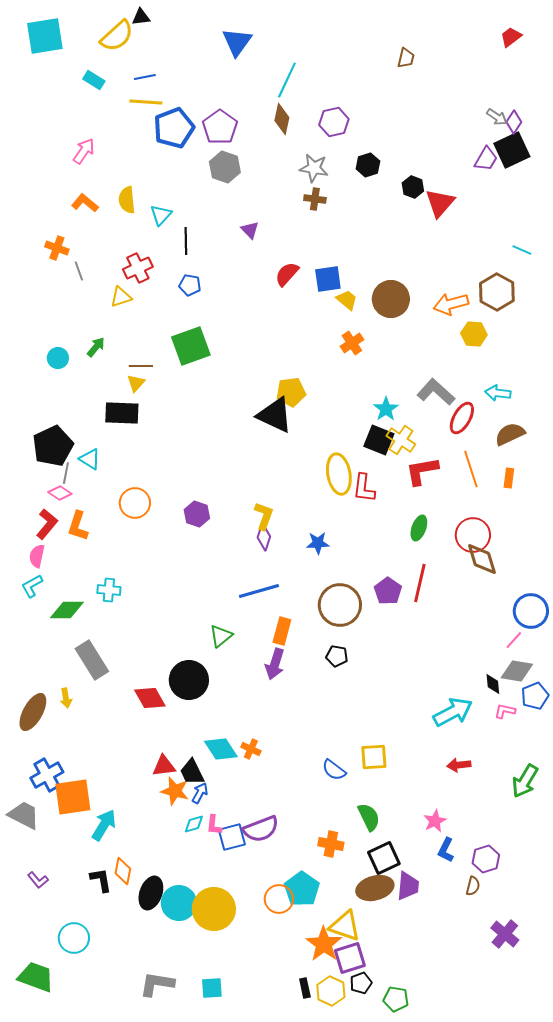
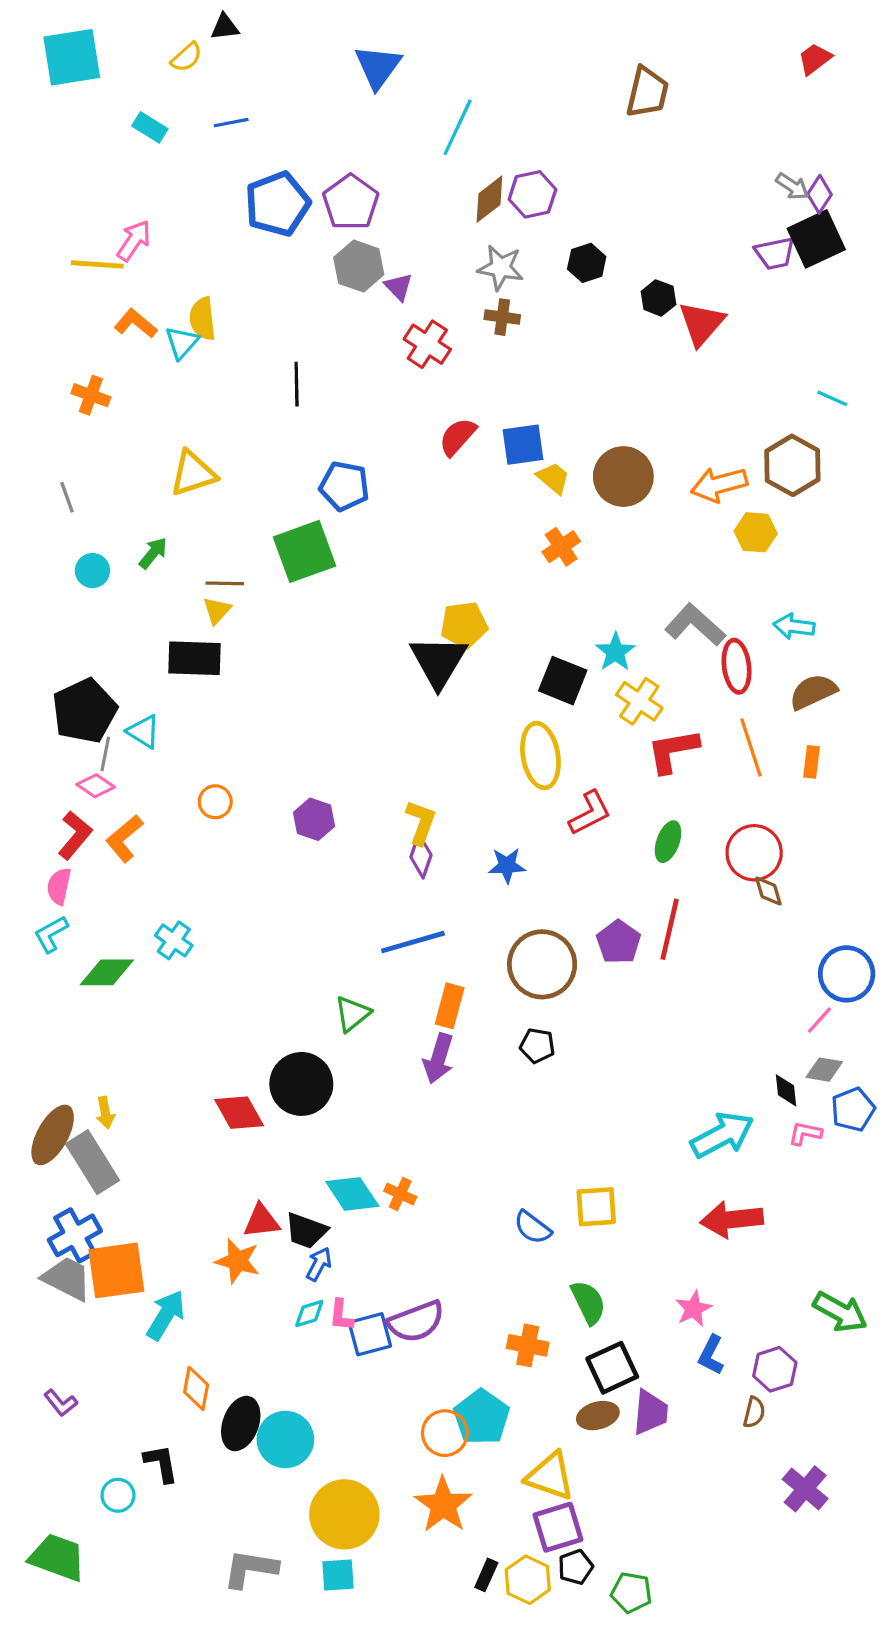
yellow semicircle: (117, 36) -> (187, 57), size x0.6
brown trapezoid: (406, 58) -> (647, 92), size x1.6
yellow line: (146, 102) -> (97, 264), moved
brown diamond: (282, 119) -> (489, 199), moved, turned 40
purple trapezoid: (486, 159) -> (775, 253), turned 48
cyan triangle: (161, 215) -> (182, 343), moved
purple triangle: (250, 230) -> (399, 287), moved
red cross: (138, 268) -> (427, 344), moved, turned -32
gray line: (79, 271) -> (67, 497), moved
blue pentagon: (190, 285) -> (344, 486), moved, size x1.4
yellow triangle: (121, 297) -> (193, 473), size x1.4
black triangle: (275, 415) -> (438, 661), turned 36
red ellipse: (462, 418) -> (737, 666), turned -36
black square: (379, 440) -> (563, 681), moved
red L-shape: (364, 488) -> (590, 813), moved, turned -124
orange circle: (135, 503) -> (215, 802), size x0.7
orange L-shape: (78, 526) -> (124, 838), turned 32
brown diamond: (482, 559) -> (768, 891), size x0.6
cyan cross: (109, 590) -> (174, 940), turned 30
gray rectangle: (92, 660) -> (92, 1162), moved
gray diamond: (517, 671) -> (824, 1070), size x0.7
red arrow: (459, 765) -> (732, 1219), size x1.6
black trapezoid: (192, 772) -> (306, 1231), turned -44
green arrow: (525, 781) -> (840, 1312), moved, turned -92
orange star: (175, 791) -> (238, 1261), moved
gray trapezoid: (24, 815) -> (67, 1278), moved
black L-shape: (101, 880) -> (161, 1463), moved
brown ellipse: (375, 888) -> (598, 1416), size x0.7
yellow circle: (214, 909) -> (344, 1514), moved
cyan circle: (74, 938) -> (118, 1495), size x0.7
orange star: (324, 944) -> (443, 1505), moved
black rectangle: (305, 988) -> (486, 1575), turned 36

